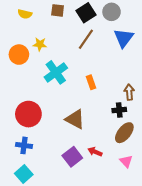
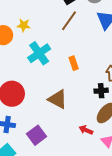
red arrow: (95, 152) -> (86, 130), moved
purple square: (72, 157) -> (37, 135), moved

